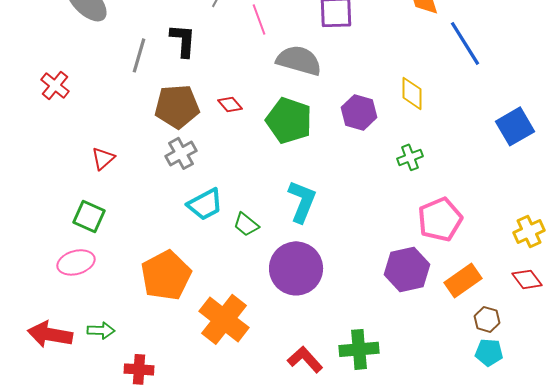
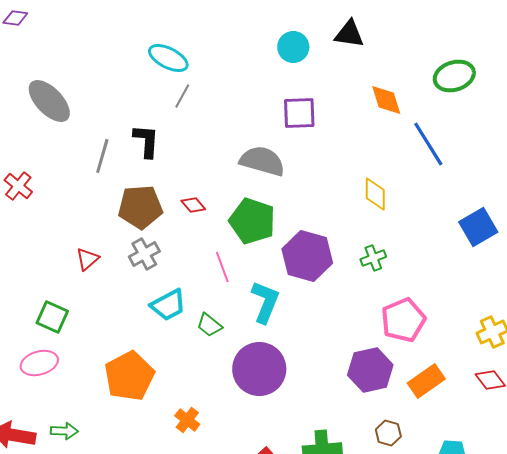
pink line: (259, 19) -> (222, 267), moved
purple hexagon: (359, 112) -> (307, 256), moved, size x1.4
red triangle: (103, 158) -> (87, 259), moved
orange cross: (224, 319) -> (187, 420), size x0.5
brown hexagon: (487, 319) -> (388, 433), moved

